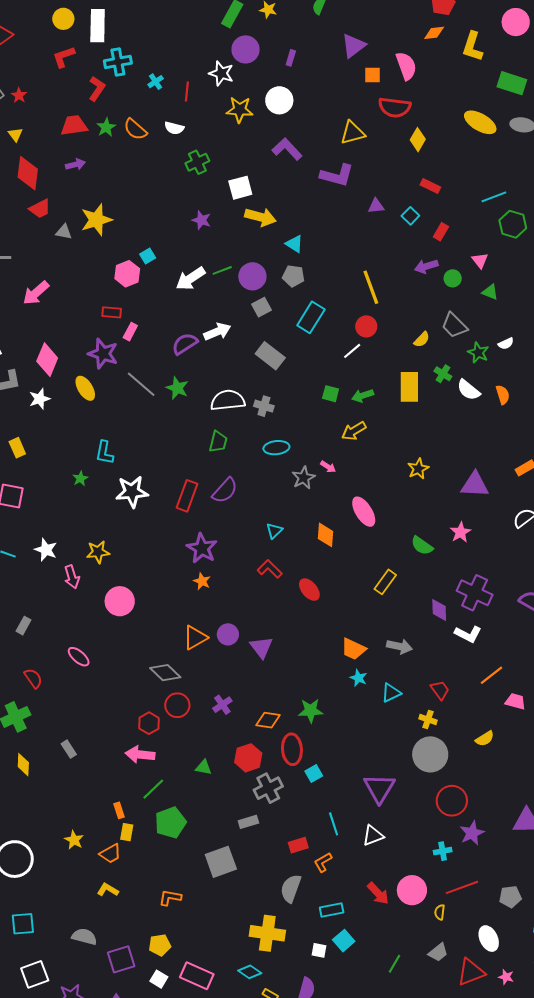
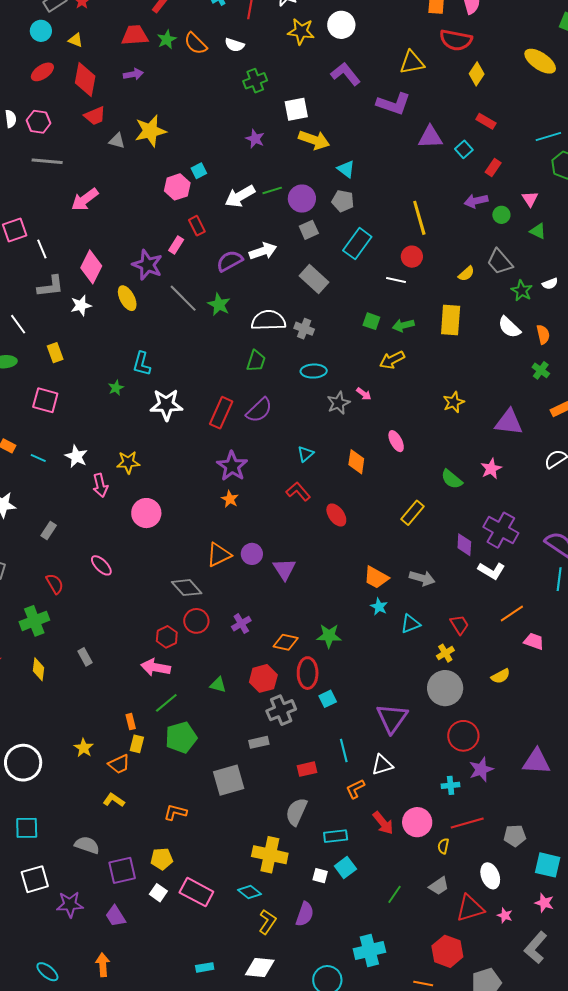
yellow triangle: (15, 135) -> (76, 40), turned -35
purple triangle: (376, 206) -> (430, 137), size x1.5
red rectangle: (112, 312) -> (197, 226), moved, turned 54
white line: (352, 351) -> (396, 280), turned 48
green cross: (443, 374) -> (541, 370), moved
pink ellipse: (364, 512) -> (396, 441), size x0.7
yellow cross: (428, 720) -> (445, 653), turned 36
orange L-shape: (323, 862) -> (355, 789), moved

